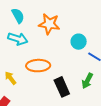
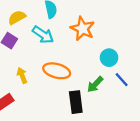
green arrow: (87, 81) -> (95, 84), moved

